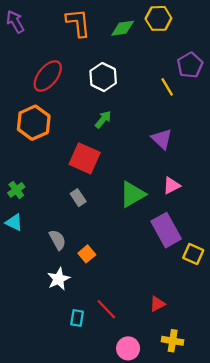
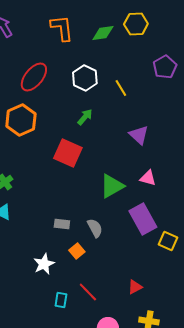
yellow line: (167, 87) -> (121, 88), moved
pink triangle: (171, 186) -> (148, 178), turned 42
gray rectangle: (78, 198) -> (62, 224), moved, turned -49
gray semicircle: (58, 240) -> (95, 228), moved
orange square: (87, 254) -> (77, 251), moved

